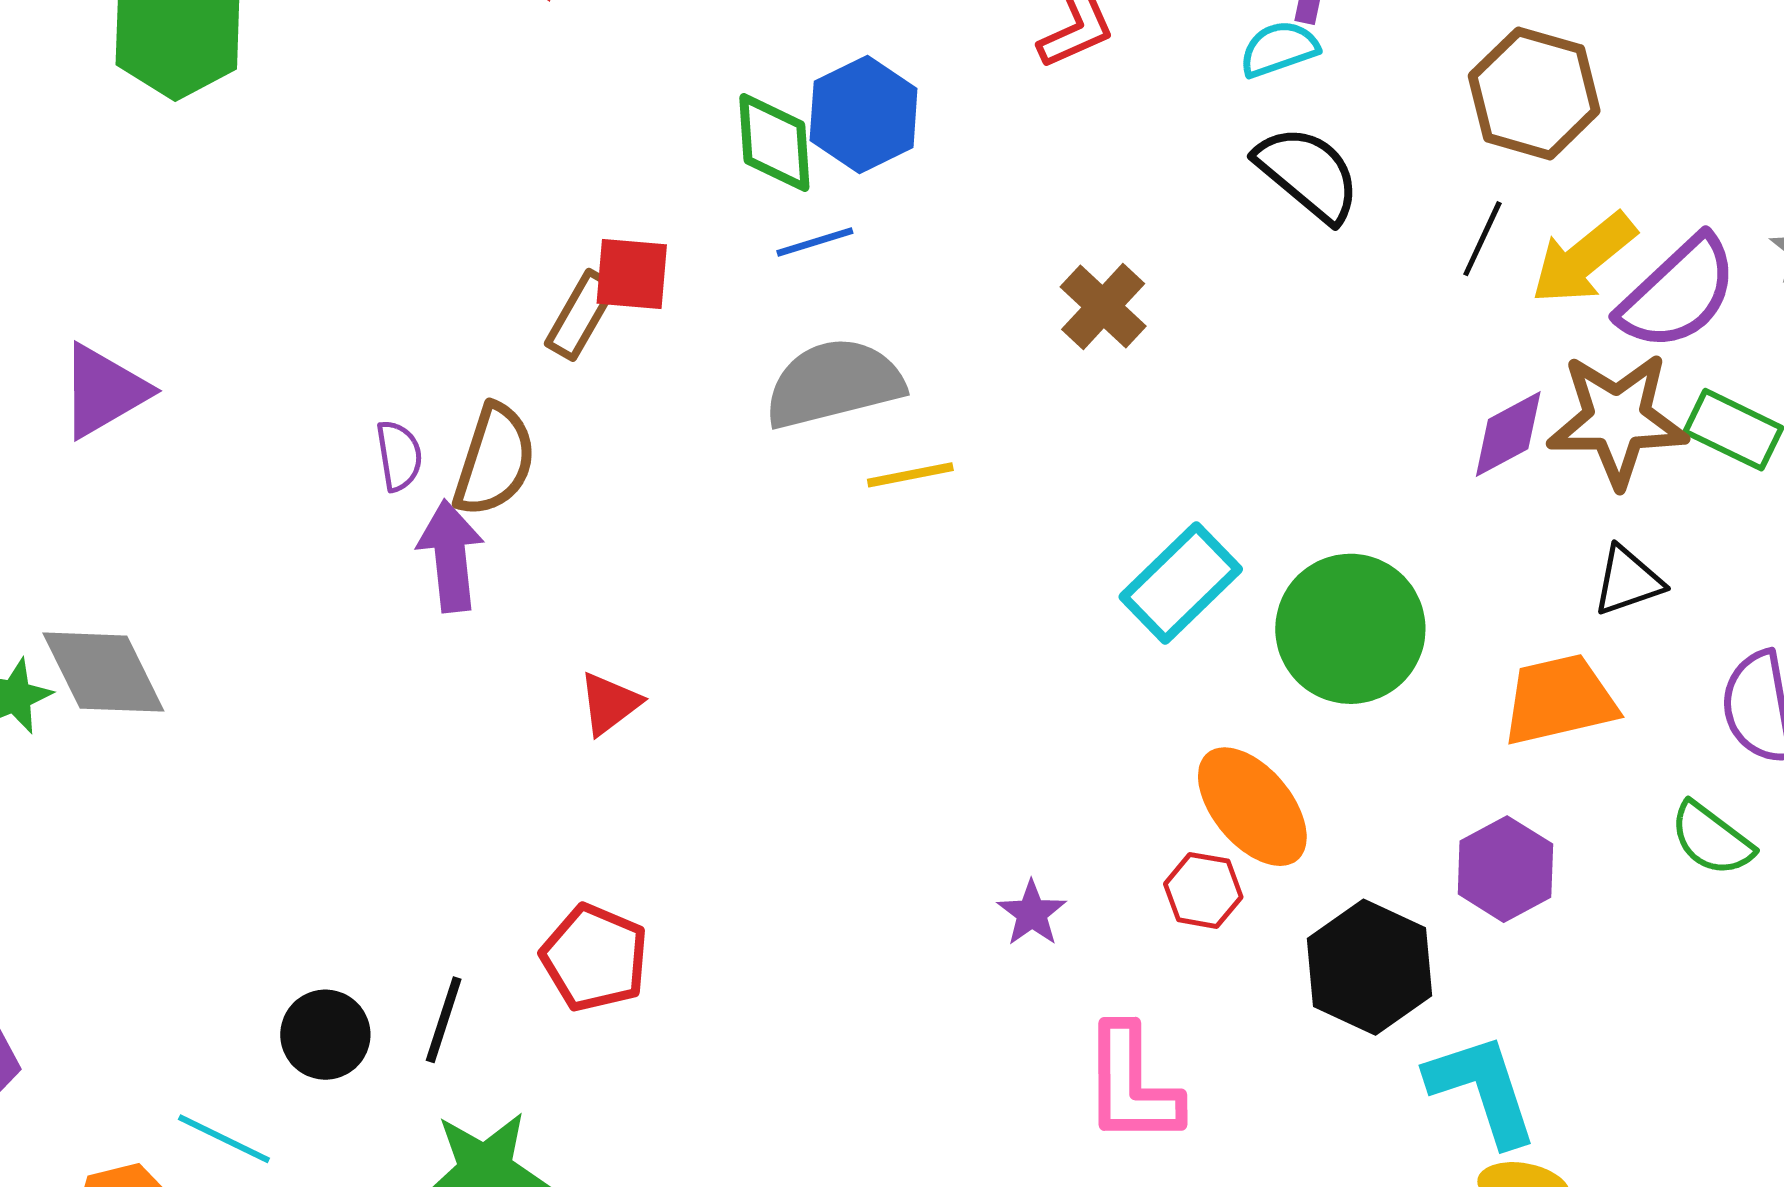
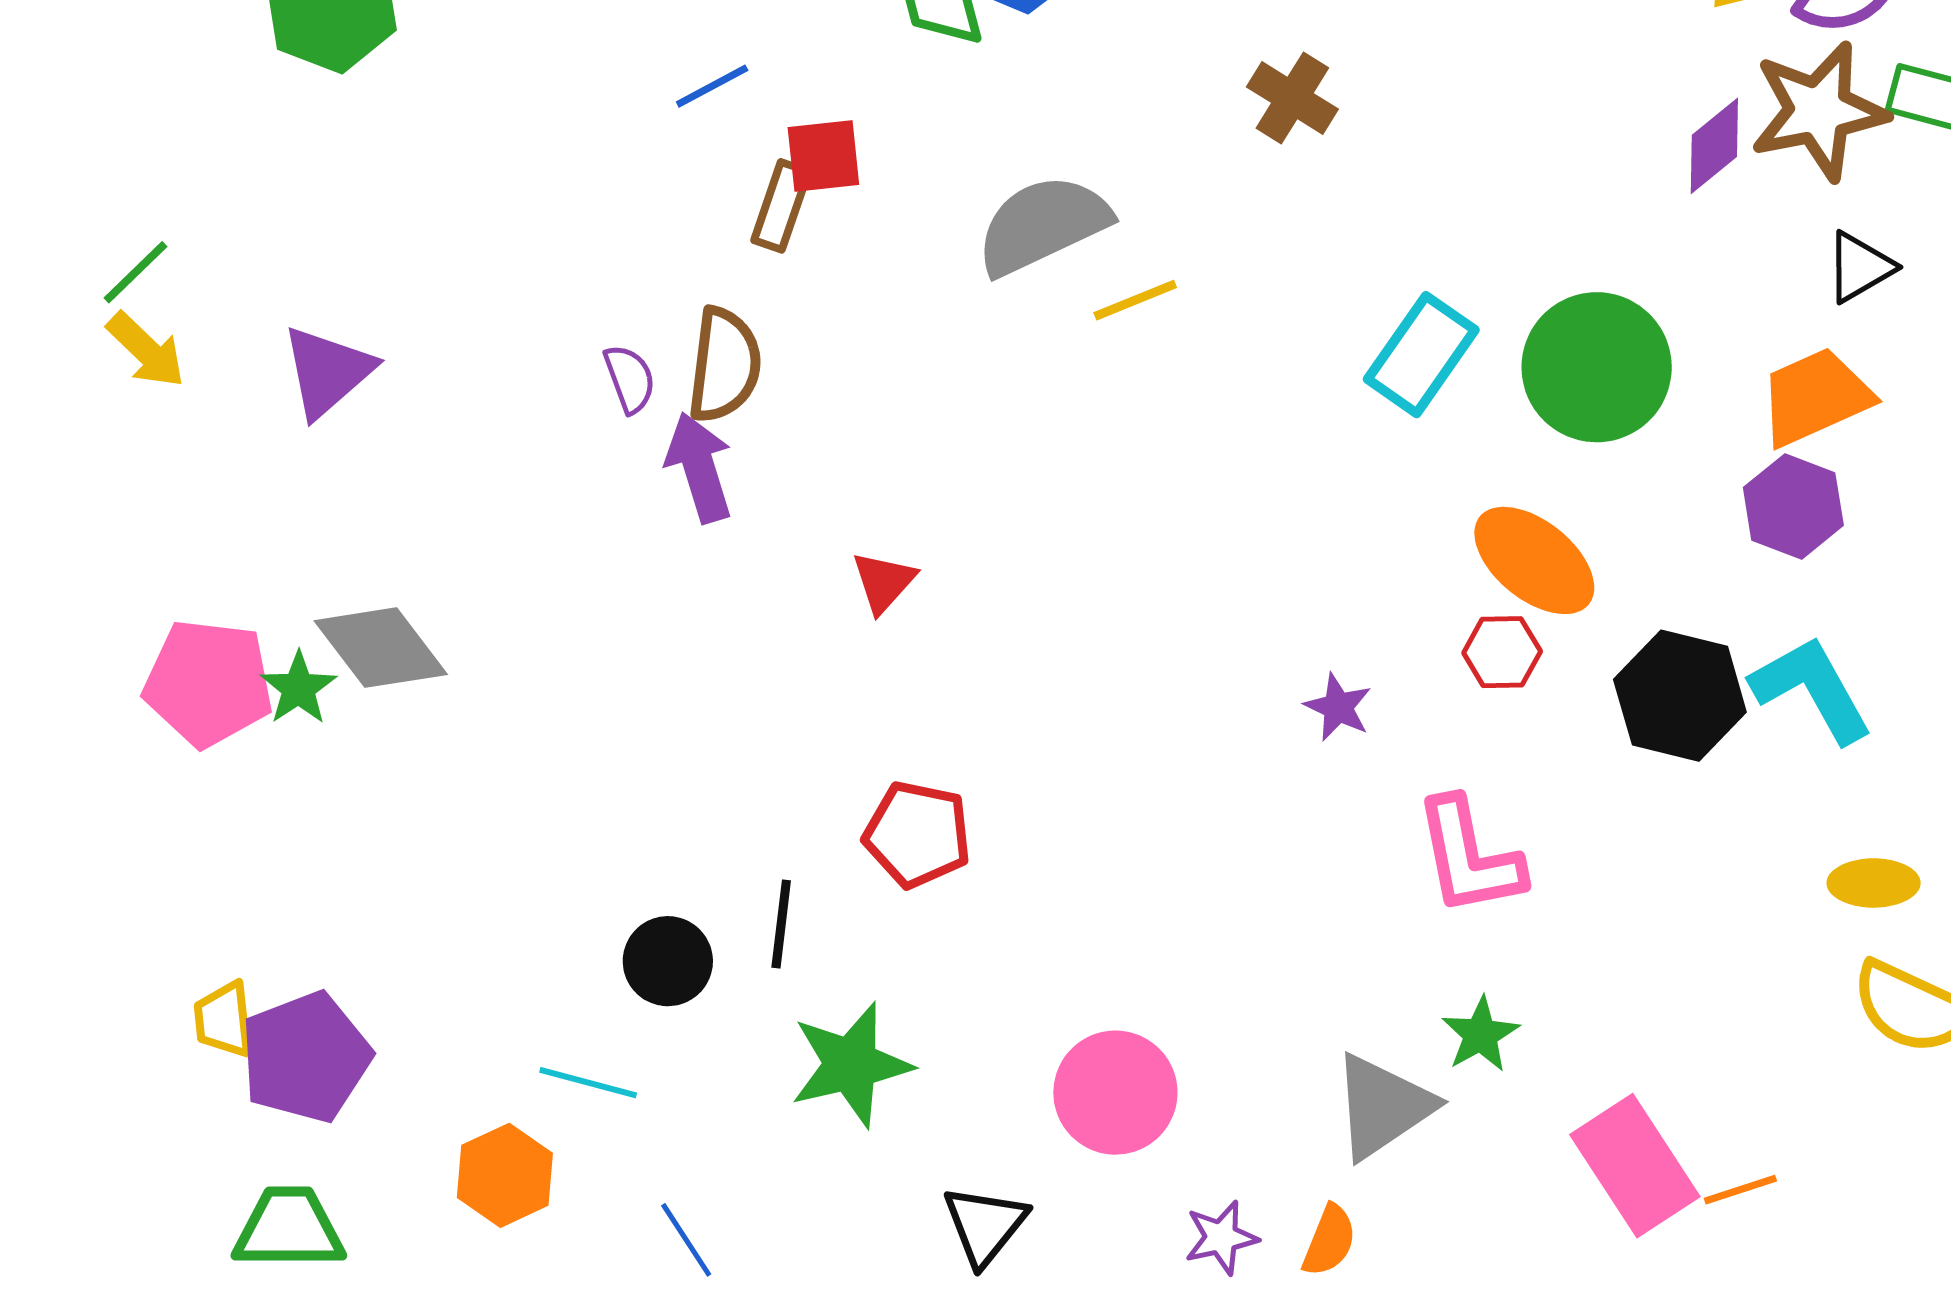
blue line: (815, 242) -> (712, 86), moved
purple hexagon: (1505, 869) -> (1793, 506), moved
cyan L-shape: (1482, 1089) -> (1812, 689), moved

